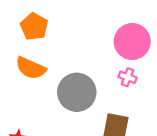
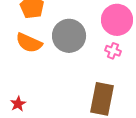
gray circle: (77, 92) -> (69, 36), moved

